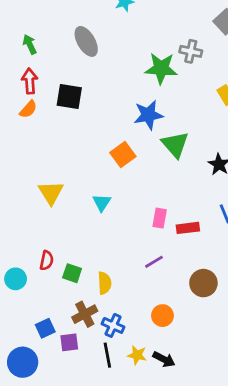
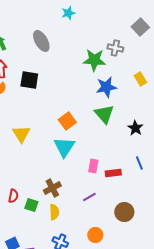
blue star: (148, 115) -> (106, 87), moved
yellow triangle: (51, 193) -> (21, 134), moved
cyan triangle: (102, 203) -> (64, 147), moved, size x1.6
brown cross: (85, 314) -> (52, 188), moved

